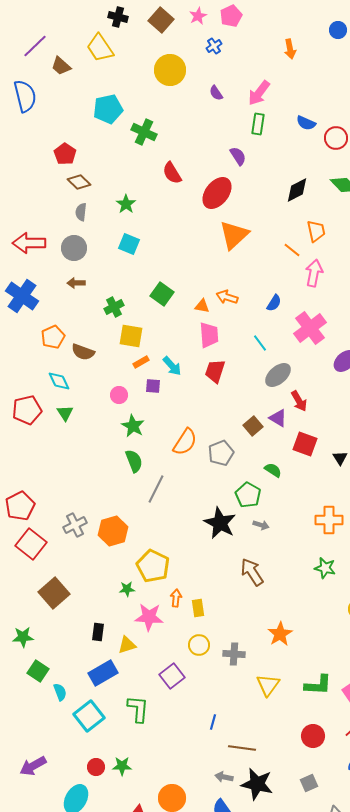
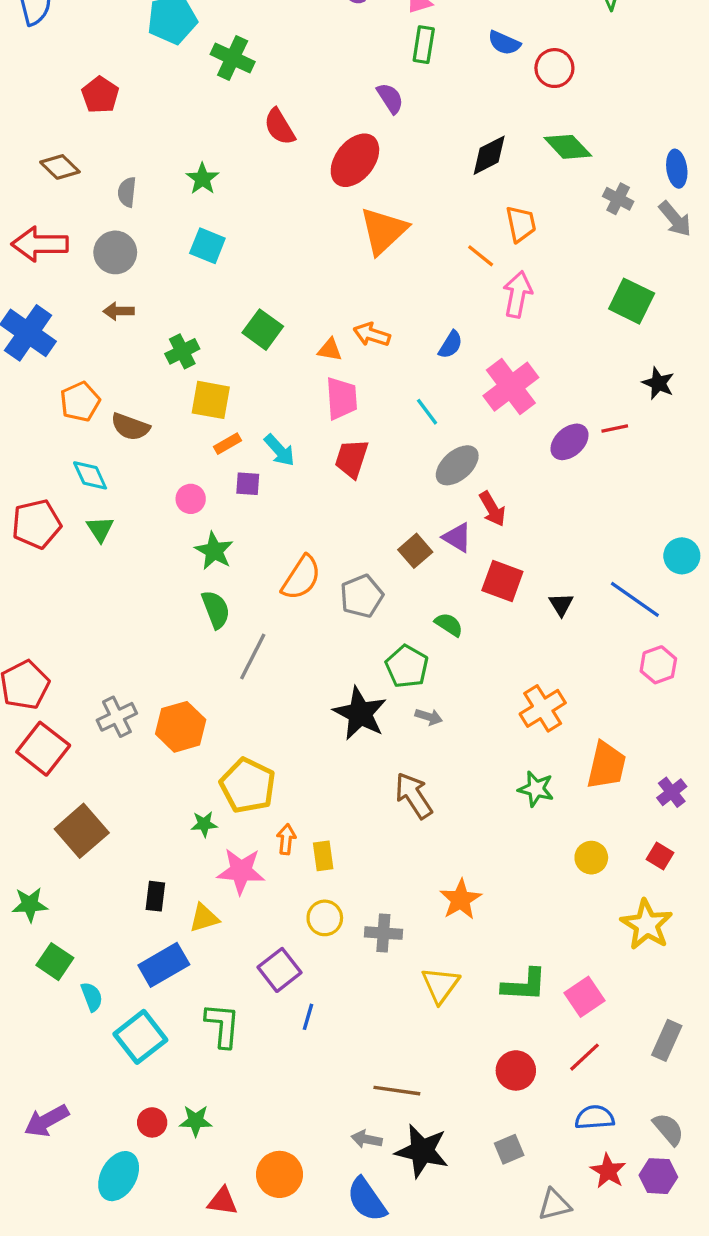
brown diamond: (79, 182) -> (60, 167), moved
orange cross: (329, 520) -> (543, 708), turned -32
blue line: (213, 722) -> (308, 1017), moved

